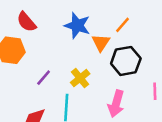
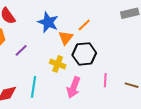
purple line: (44, 78) -> (21, 50), moved
yellow cross: (80, 78) -> (58, 64), moved, turned -35

